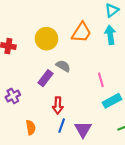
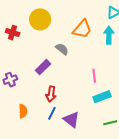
yellow circle: (46, 39) -> (40, 19), moved
gray semicircle: (63, 66) -> (62, 49), moved
purple triangle: (83, 129) -> (71, 119), turned -30

